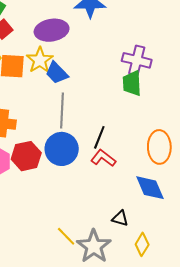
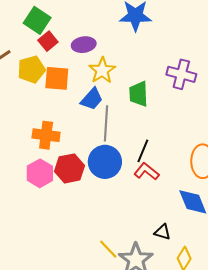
purple ellipse: (52, 30) -> (84, 45), moved, size x0.7
yellow star: (40, 60) -> (102, 70), moved
blue trapezoid: (57, 73) -> (92, 99), moved, turned -95
green trapezoid: (132, 83) -> (138, 94), moved

